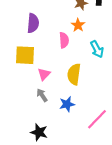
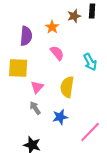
orange star: (78, 25) -> (52, 27), moved
pink semicircle: (64, 40) -> (57, 53), turned -35

